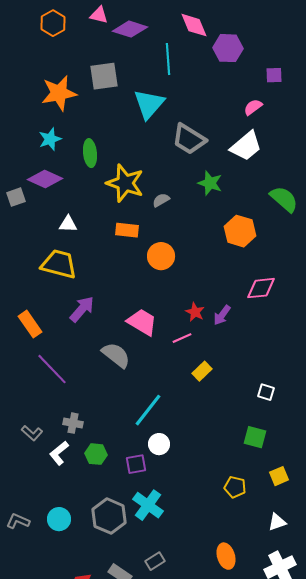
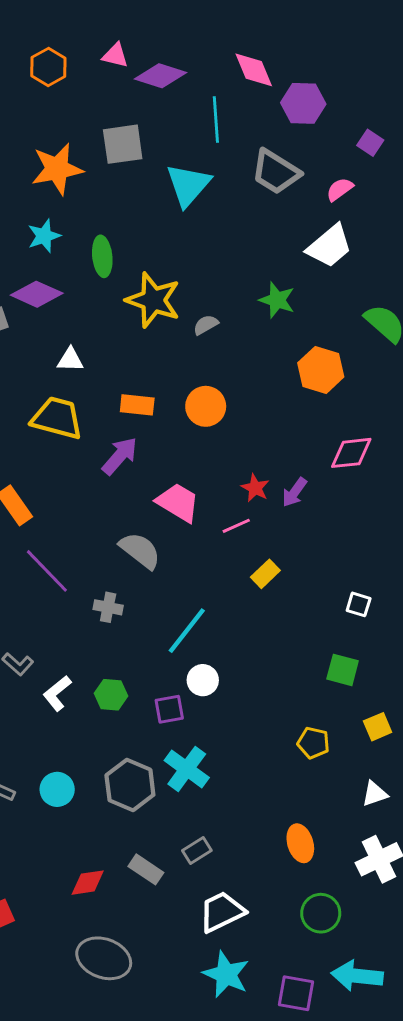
purple square: (274, 75) -> (370, 143), turned 36
gray trapezoid: (189, 139) -> (276, 172), moved
orange rectangle: (127, 230) -> (137, 405), moved
purple arrow: (82, 309) -> (120, 456), moved
gray cross: (73, 423) -> (108, 607), moved

